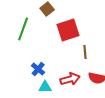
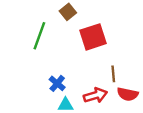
brown line: (85, 52) -> (113, 74), moved

